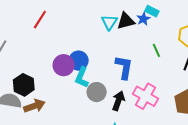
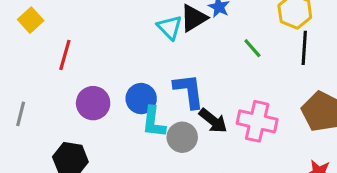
purple circle: (64, 65) -> (93, 103), moved
blue L-shape: (124, 67) -> (189, 91), moved
black arrow: (118, 101) -> (213, 121), moved, turned 126

